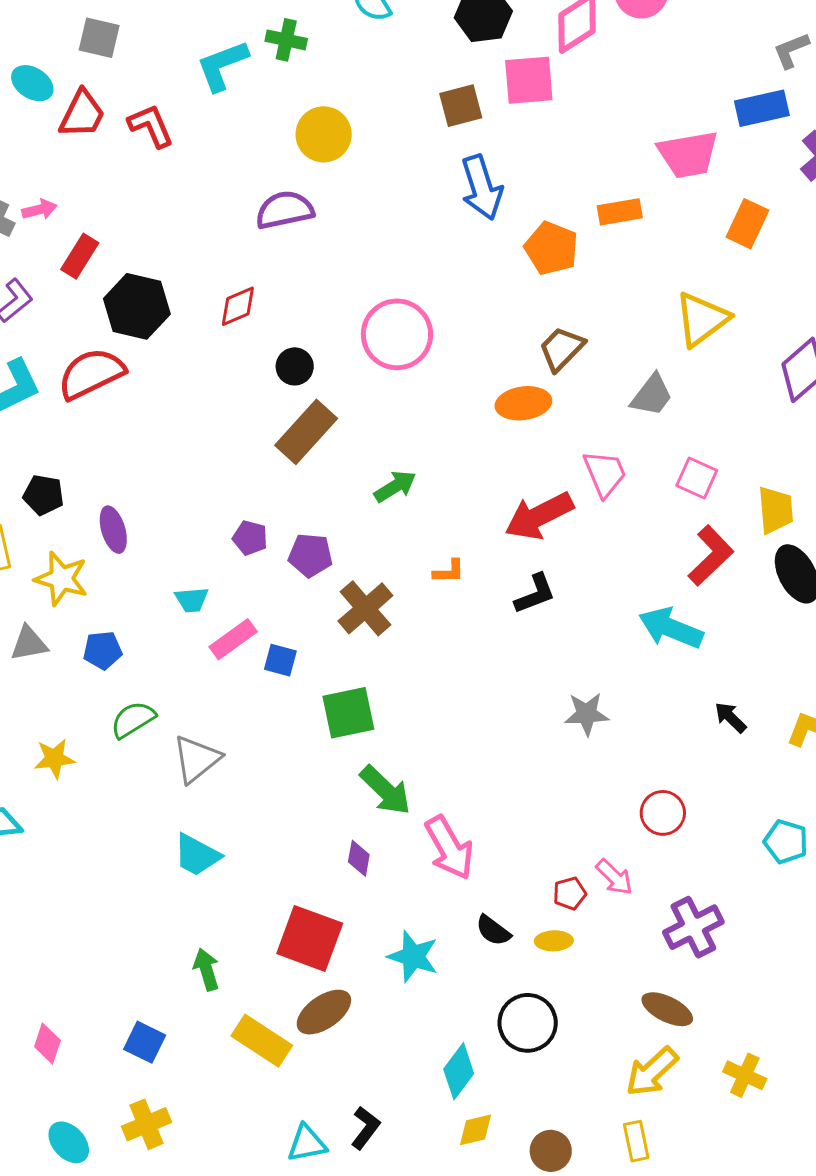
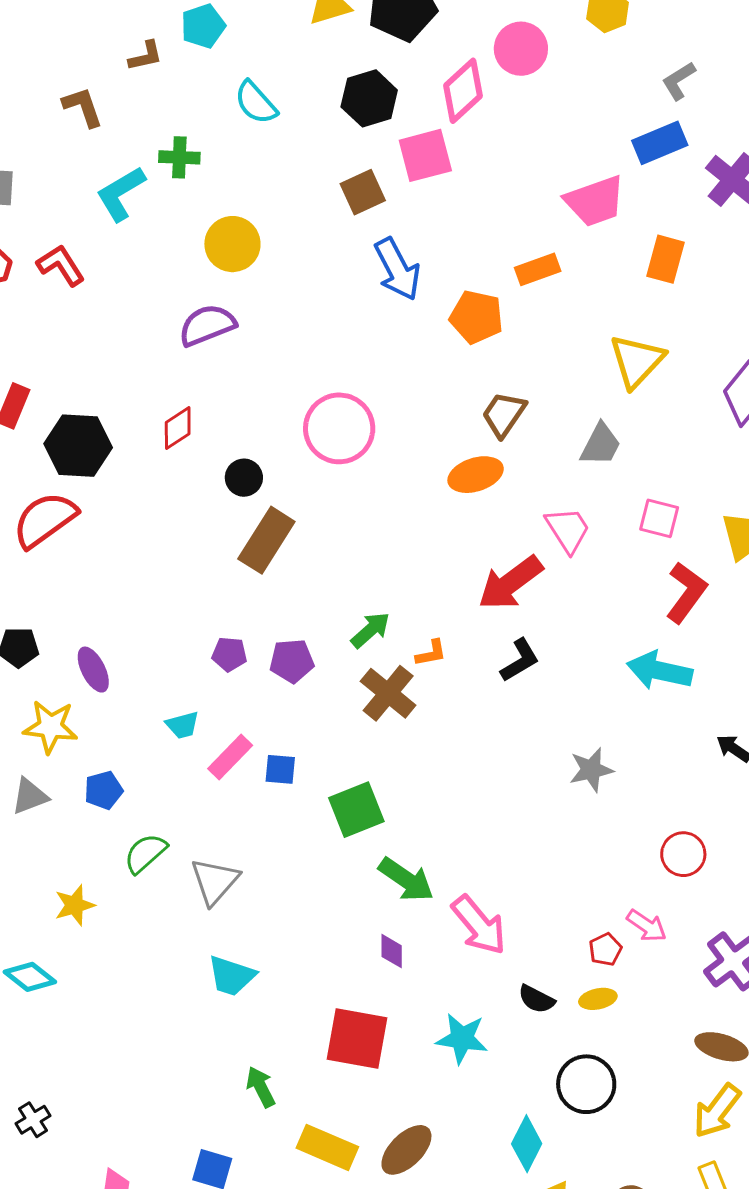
green arrow: (395, 486) -> (370, 630), moved
brown cross: (365, 608) -> (388, 693), moved
brown ellipse: (324, 1012) -> (406, 1150), moved

